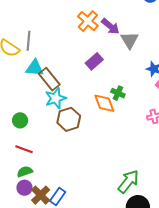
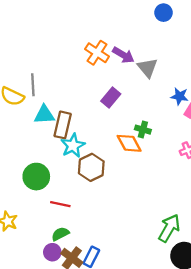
brown rectangle: (49, 79) -> (63, 125), turned 60
green circle: (20, 120) -> (36, 177), size x1.5
red line: (24, 149) -> (60, 204), moved
green semicircle: (25, 172) -> (60, 234), moved

